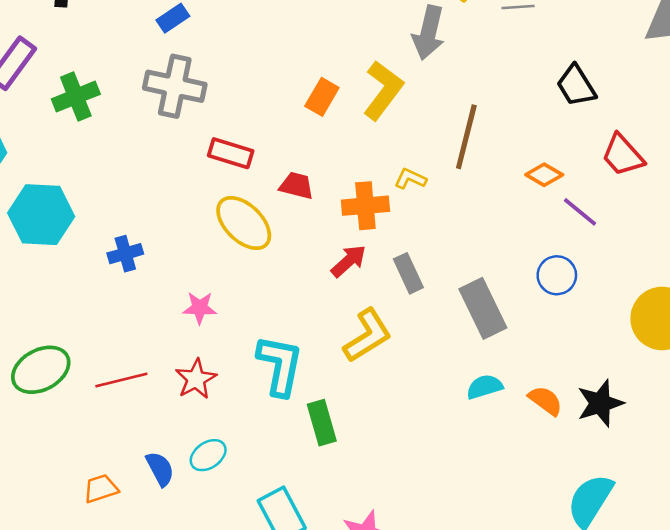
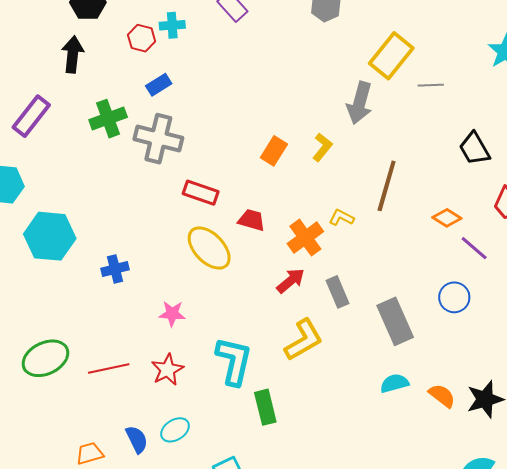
yellow L-shape: (383, 90) -> (322, 147), size x0.6
green cross: (76, 97) -> (108, 119), moved
orange cross: (365, 206) -> (305, 238), turned -33

